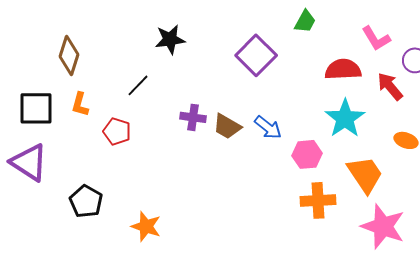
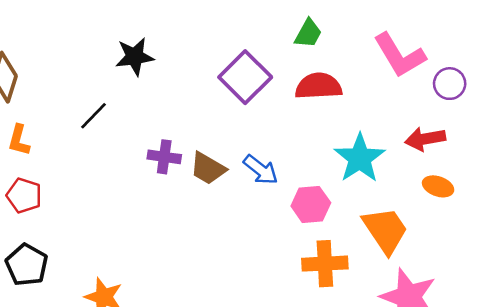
pink L-shape: (376, 38) -> (399, 55), size x1.4
red semicircle: (343, 69) -> (318, 86), moved
red arrow: (390, 86) -> (425, 139), moved, turned -60
red pentagon: (117, 131) -> (24, 195), moved

